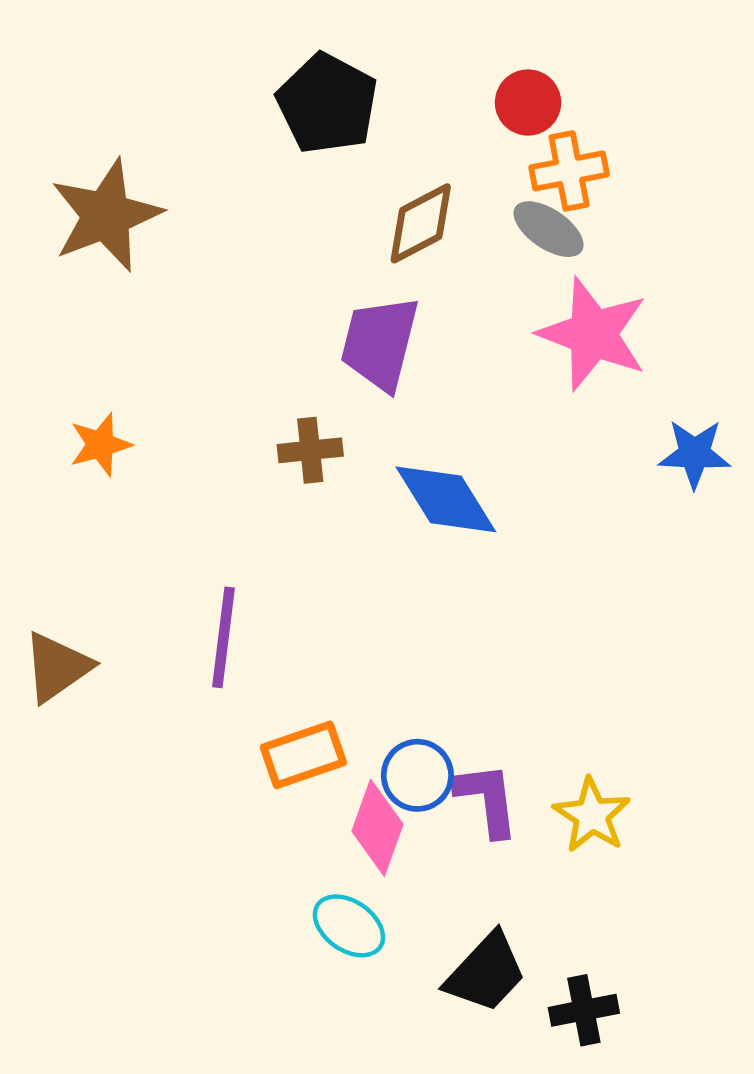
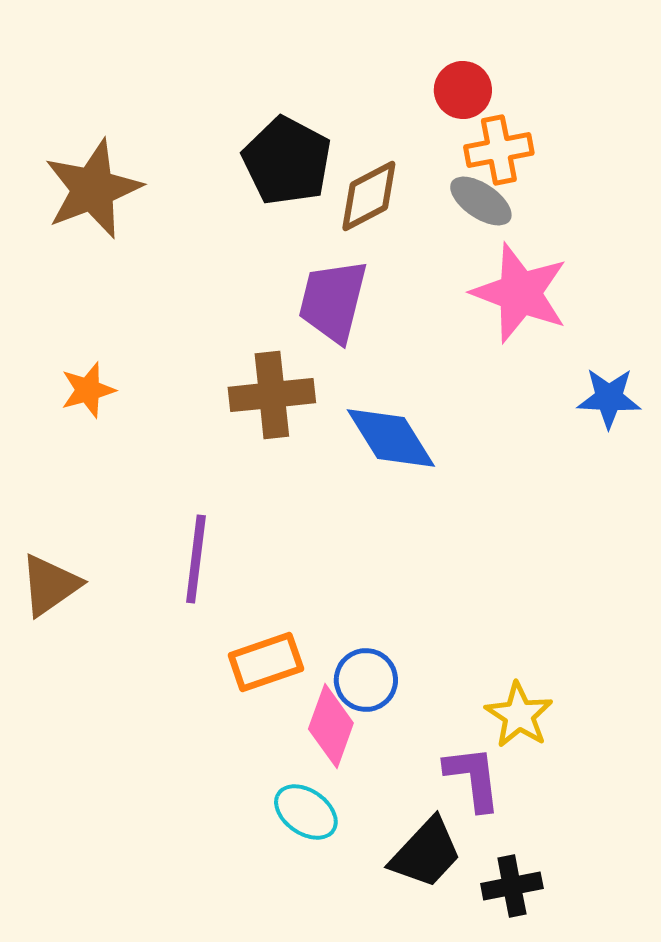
black pentagon: (327, 104) -> (287, 161), moved
brown cross: (310, 450) -> (272, 395), size x1.5
purple L-shape: (487, 799) -> (473, 778), moved

